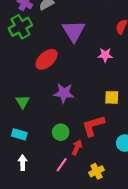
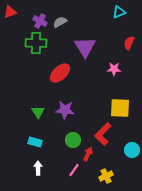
green cross: (20, 27) -> (36, 43), turned 30
purple star: (64, 93) -> (65, 110), moved
yellow square: (112, 97) -> (120, 108), size x1.5
red L-shape: (93, 126) -> (103, 134), turned -30

